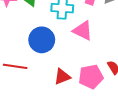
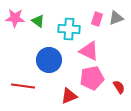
pink pentagon: (91, 77) -> (92, 78), moved

